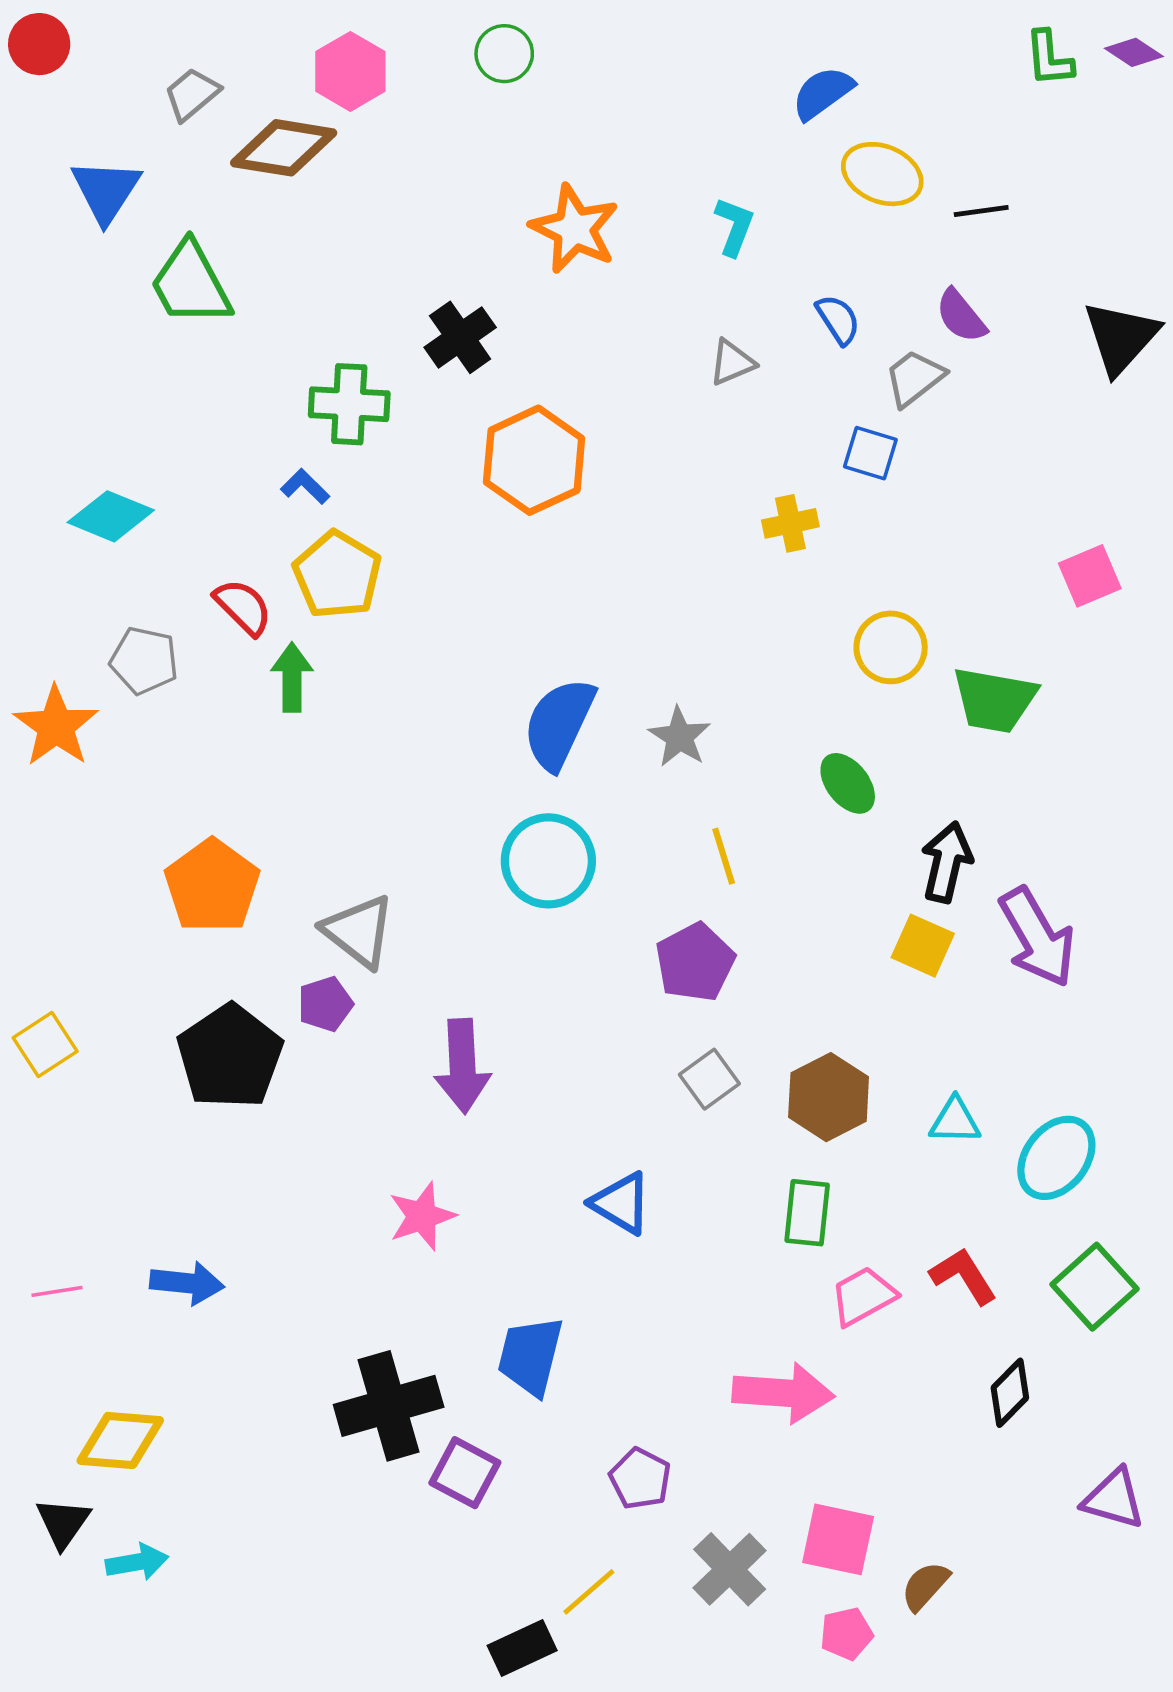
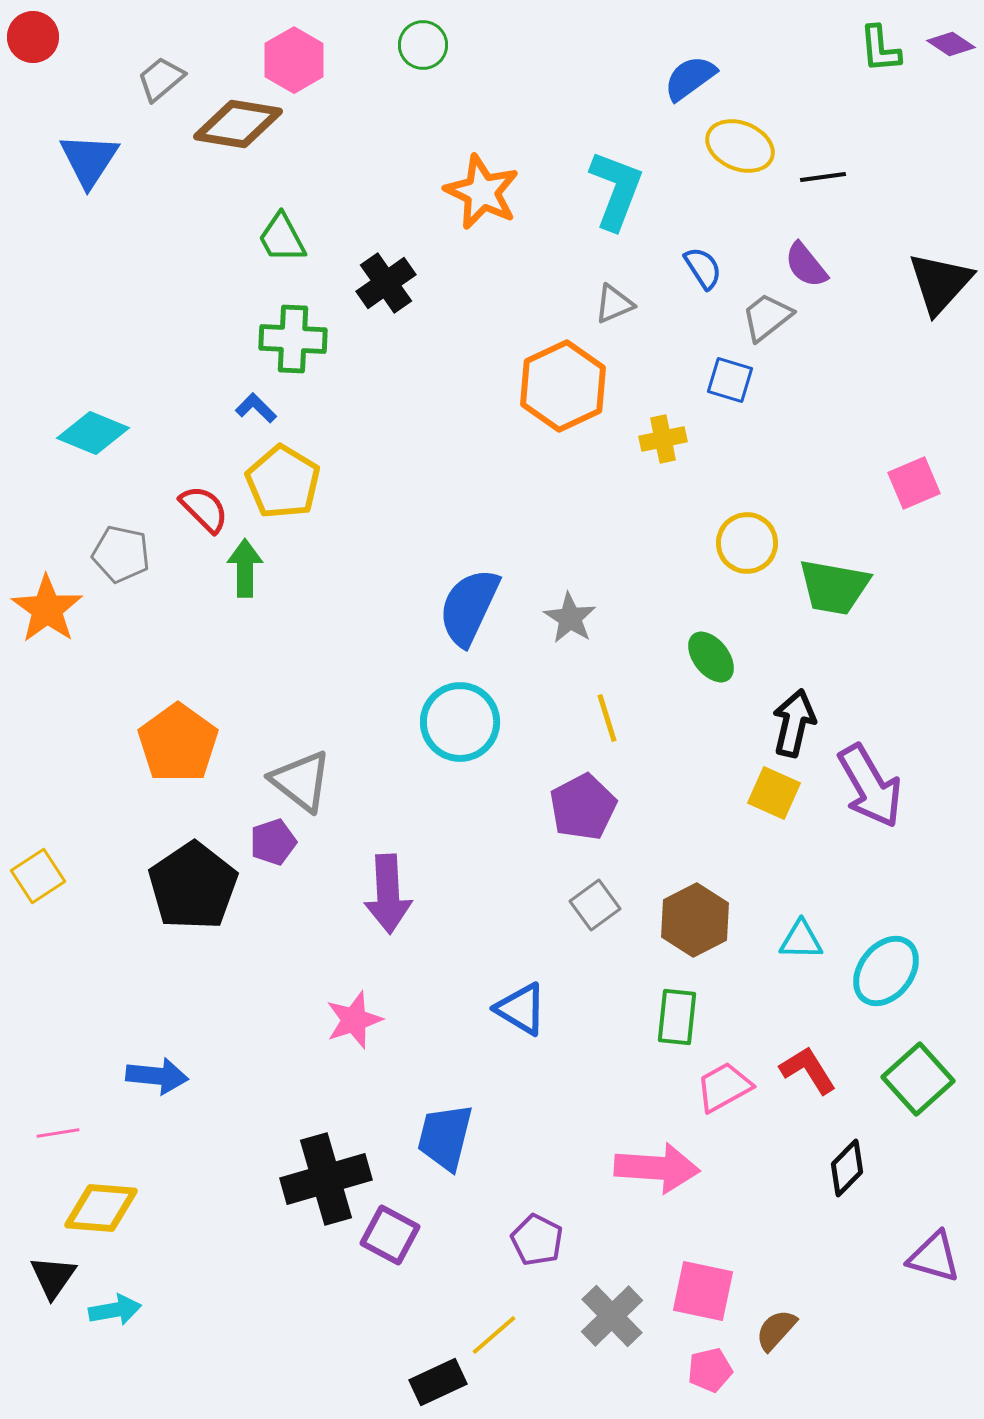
cyan L-shape: (734, 226) -> (616, 190), size x1.6
green trapezoid: (191, 284) -> (282, 238), moved, size x0.7
orange hexagon: (534, 460) -> (563, 386), moved
pink line: (57, 1291) -> (58, 1133), moved

